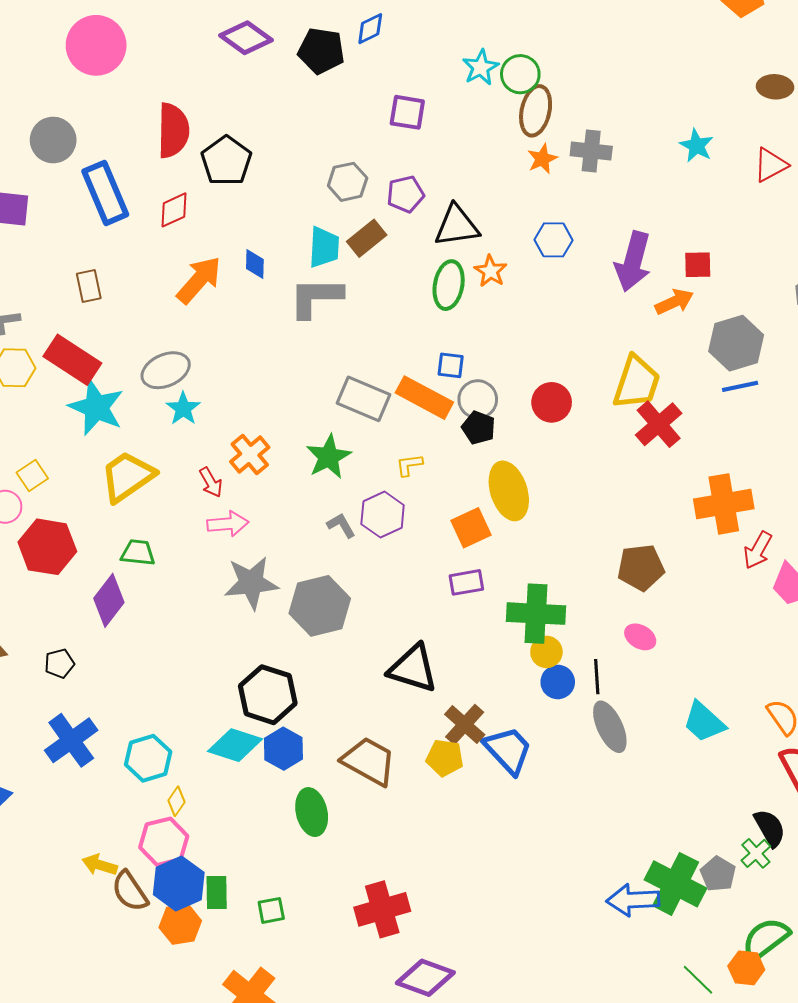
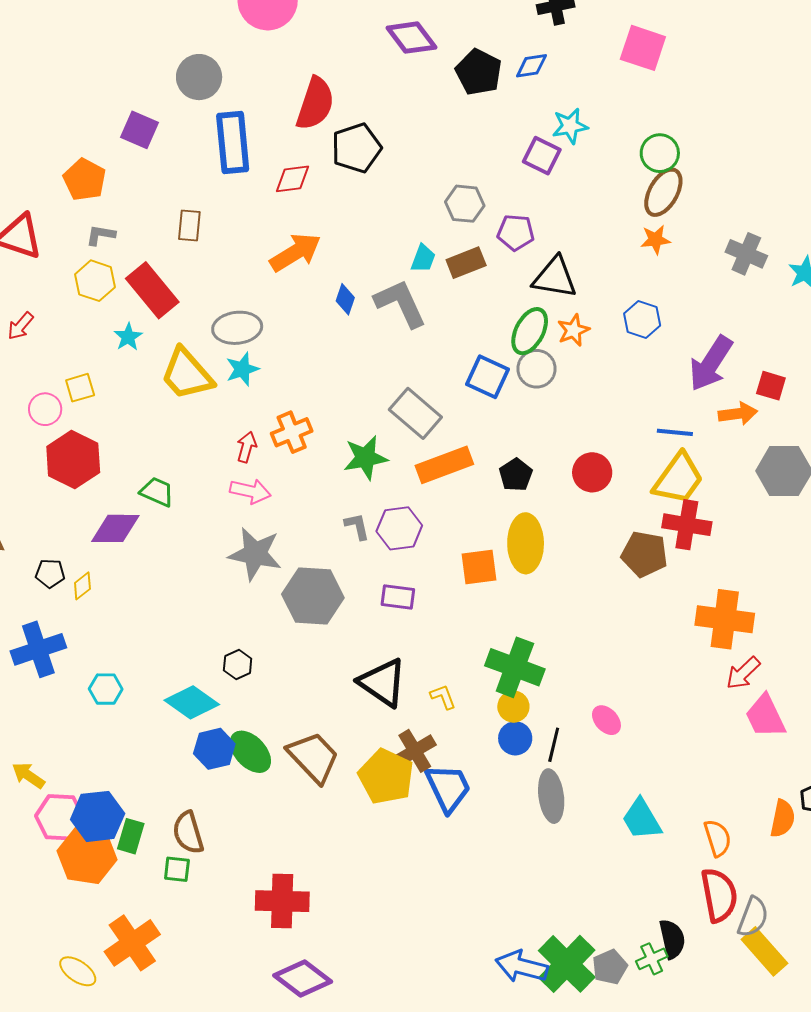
cyan star: (481, 67) -> (570, 126), moved
gray cross: (591, 151) -> (746, 254), moved
cyan trapezoid: (324, 247) -> (423, 259), size x0.7
blue diamond: (255, 264) -> (345, 299), moved
gray L-shape: (316, 297) -> (400, 303), turned 48
blue square: (451, 365) -> (488, 377), moved, size x1.5
blue line: (740, 386) -> (675, 432), moved
orange rectangle: (424, 398) -> (444, 465), moved, turned -66
gray circle: (478, 399) -> (536, 369), moved
cyan star: (96, 407) -> (128, 337), moved, size x0.5
red cross: (659, 424) -> (687, 525), turned 33
yellow L-shape: (409, 465) -> (443, 697), moved, turned 60
yellow trapezoid: (127, 477) -> (187, 374), moved, turned -114
red arrow: (211, 482) -> (247, 447), turned -152
brown pentagon: (641, 567) -> (644, 554), moved
purple rectangle: (466, 582) -> (398, 597), moved
purple diamond: (109, 600) -> (115, 528), turned 36
black hexagon: (268, 695) -> (238, 664), size x0.5
blue hexagon: (283, 749) -> (214, 749), moved
cyan hexagon: (148, 758) -> (106, 689), size x0.7
yellow pentagon: (445, 758) -> (386, 777), size x1.5
yellow diamond: (176, 801) -> (82, 586), moved
green ellipse: (312, 812) -> (250, 752), moved, turned -48
pink hexagon: (164, 842) -> (60, 817), moved
brown semicircle: (130, 891) -> (188, 833), moved
orange hexagon: (180, 924) -> (87, 855), size x1.4

